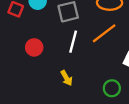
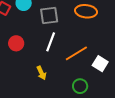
orange line: (104, 33) -> (76, 53), moved

